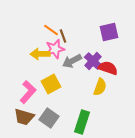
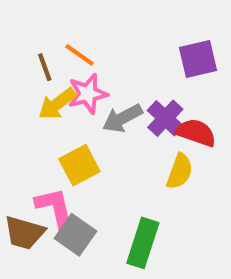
brown line: (63, 36) -> (45, 67), moved
yellow arrow: (40, 54) -> (57, 104), turned -36
pink L-shape: (28, 92) -> (55, 208), moved, turned -55

